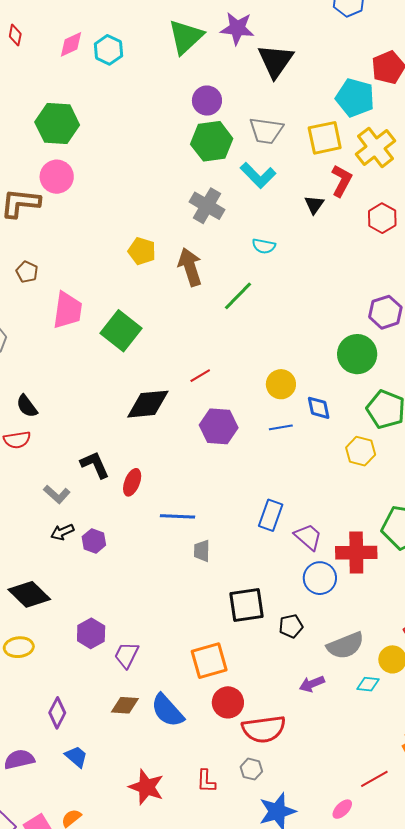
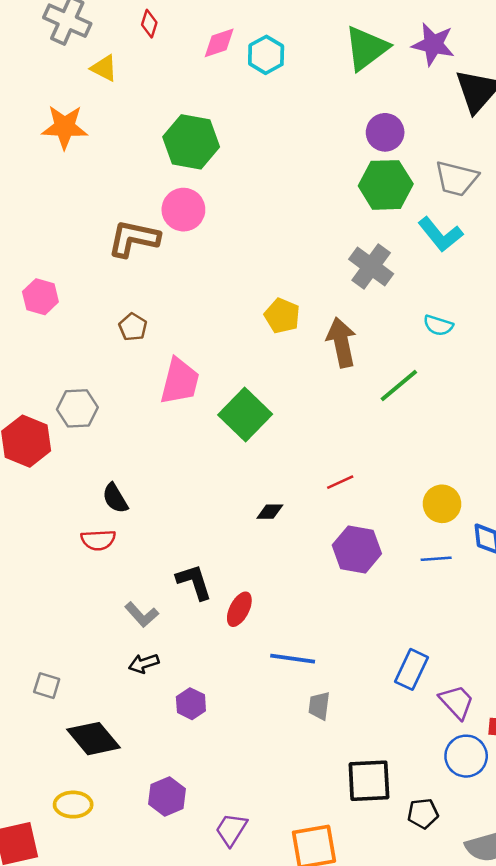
black diamond: (148, 404) -> (270, 512), size x0.5
purple hexagon: (94, 541) -> (191, 704), moved
purple trapezoid: (127, 655) -> (231, 830), moved

